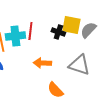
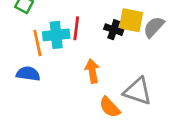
orange arrow: (42, 63) -> (92, 71), turned 78
gray triangle: (79, 65) -> (138, 91), moved

